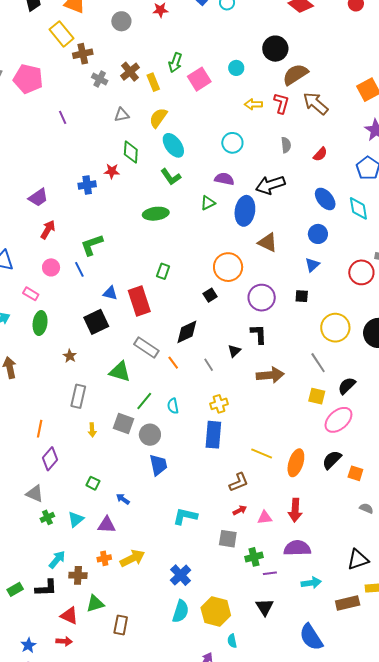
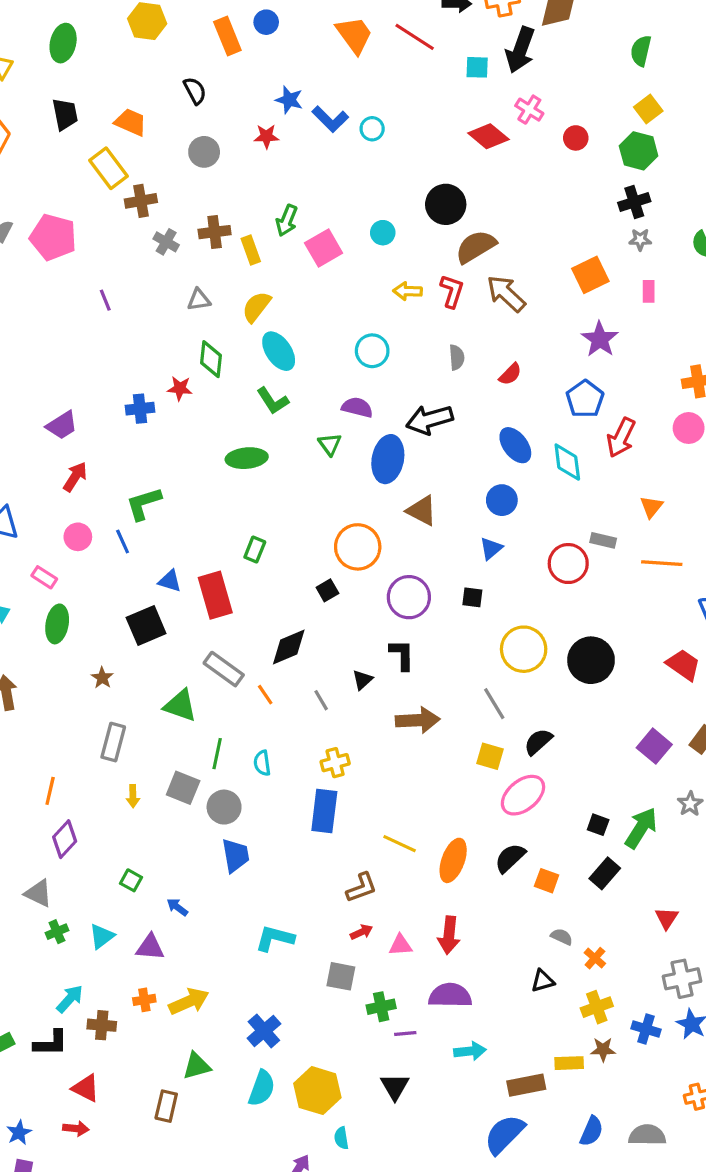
brown cross: (130, 72) -> (215, 232), turned 30
green triangle: (208, 203) -> (330, 444), turned -42
green line: (144, 401) -> (217, 754), turned -30
black triangle: (358, 560) -> (543, 981), moved, size x0.7
green triangle: (95, 604) -> (197, 1066), moved
blue semicircle: (311, 637) -> (504, 1134), moved, turned 76

